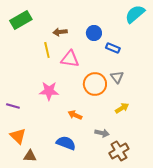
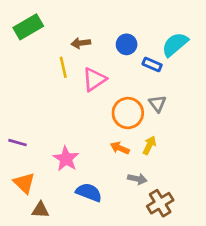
cyan semicircle: (135, 14) -> (175, 44), moved
pink triangle: (70, 59) -> (94, 79), turned -42
pink star: (49, 91) -> (66, 159), moved, turned 30
yellow arrow: (122, 108) -> (149, 145), moved, turned -32
orange arrow: (75, 115) -> (120, 148), moved

